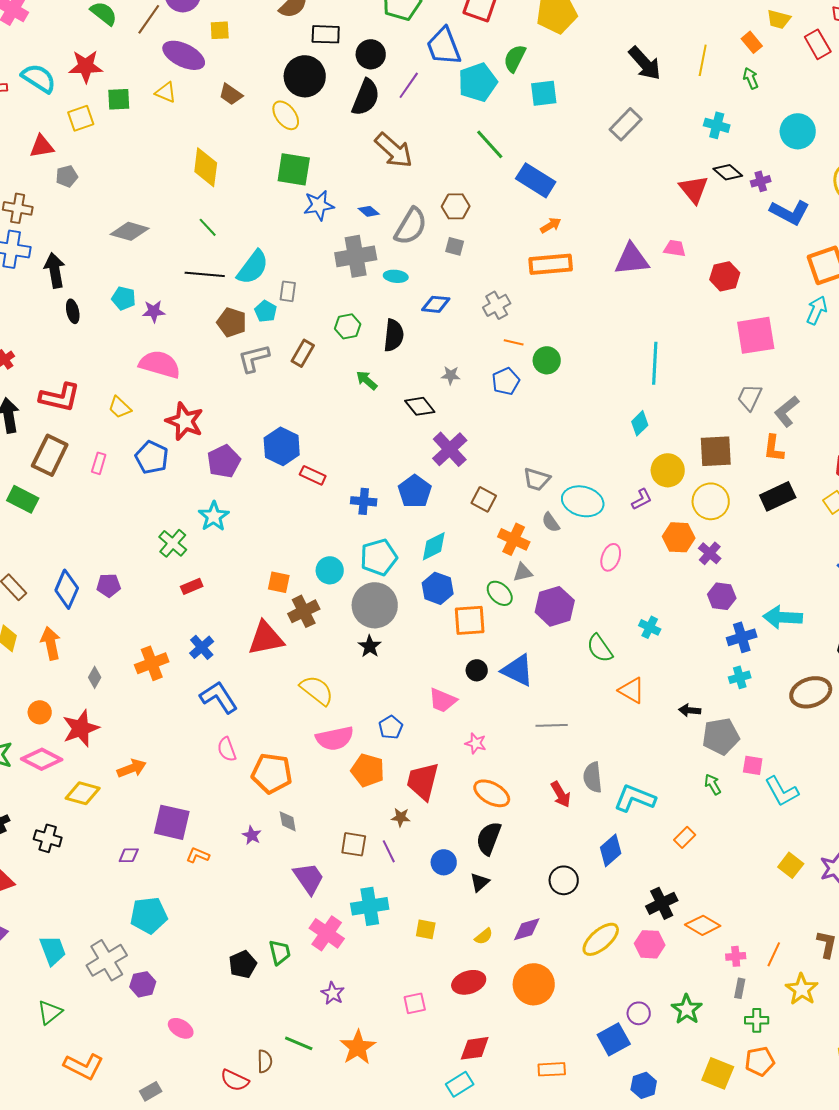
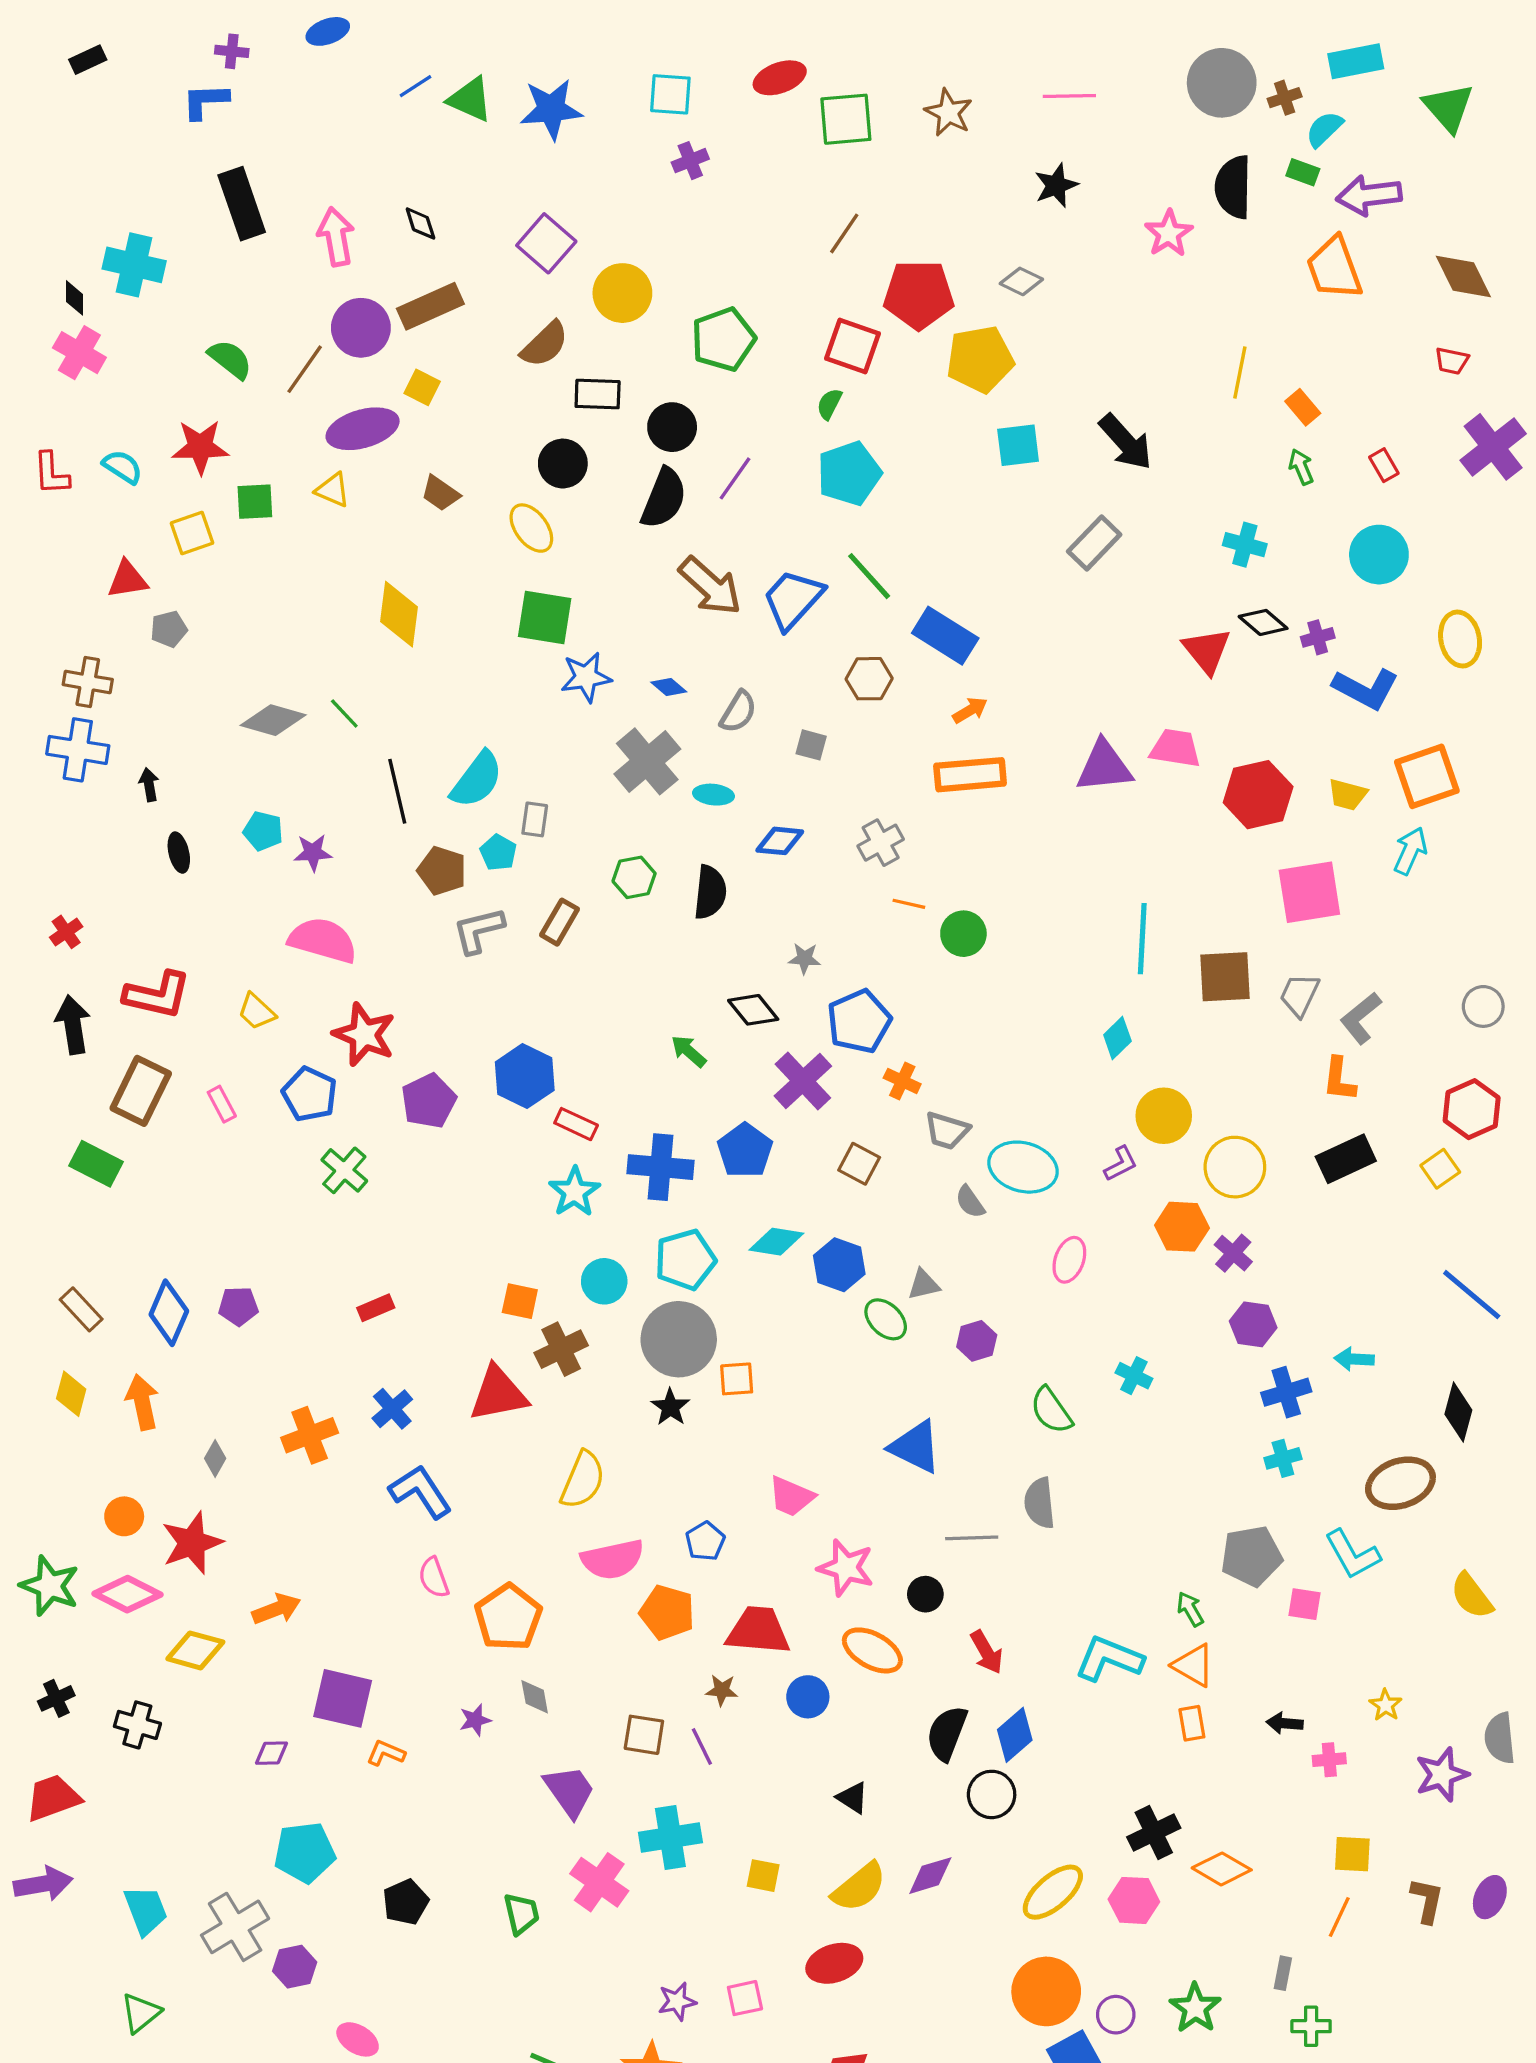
yellow trapezoid: (779, 19) -> (1347, 795), moved
yellow square: (220, 30) -> (422, 387), turned 30
red rectangle: (818, 44) -> (1384, 465), moved, size x0.7
blue trapezoid: (444, 46) -> (793, 599), moved, turned 63
purple ellipse: (184, 55) -> (363, 429), turned -42
green semicircle: (515, 58) -> (829, 404), moved, size x0.7
yellow line: (703, 60) -> (1240, 372), moved
black circle: (305, 76) -> (563, 464), size x0.7
cyan semicircle: (39, 78) -> (122, 467), size x0.7
cyan square: (544, 93) -> (1018, 445), moved
brown hexagon: (456, 206) -> (869, 679), moved
gray semicircle: (411, 226) -> (738, 712), size x0.7
green line: (208, 227) -> (344, 713), moved
pink trapezoid: (675, 248) -> (1175, 748), size x1.4
gray cross: (356, 256) -> (647, 761), turned -30
black arrow: (55, 270) -> (149, 785), size x0.6
black line: (205, 274) -> (397, 791), turned 72
red hexagon: (725, 276) -> (1258, 795), size x1.4
green arrow: (367, 380) -> (689, 1051), moved
blue pentagon: (506, 381) -> (859, 1021), moved, size x1.4
brown square: (716, 451) -> (1225, 977), moved
pink rectangle: (99, 463) -> (222, 1104), turned -45
blue cross: (364, 501) -> (660, 1167), size x1.5
cyan star: (214, 516) -> (574, 1192), moved
orange cross: (514, 539) -> (902, 1081), moved, size x0.7
green cross: (173, 543) -> (344, 1170), moved
cyan diamond: (434, 546) -> (776, 1242), turned 36
blue hexagon: (438, 588) -> (839, 1265), moved
purple hexagon: (555, 606) -> (977, 1341), size x0.6
cyan arrow: (783, 617) -> (1354, 1359), size x0.6
orange square: (470, 620) -> (737, 1379), moved, size x0.7
black circle: (477, 670) -> (925, 1594), moved
yellow semicircle: (317, 690) -> (583, 1480), turned 75
orange triangle: (632, 690) -> (1194, 1665), moved
black arrow: (690, 710) -> (1285, 1723), moved
pink star: (476, 743) -> (846, 1568), size x1.6
orange pentagon: (272, 773) -> (508, 1617), turned 30
gray semicircle: (593, 777) -> (1040, 1503), moved
red trapezoid: (423, 781) -> (758, 1631), turned 81
green arrow: (713, 784) -> (1190, 1609), moved
cyan L-shape: (782, 791) -> (1352, 1554), moved
purple star: (252, 835) -> (475, 1720), turned 30
orange rectangle: (685, 837) -> (1192, 1723), turned -55
black semicircle: (489, 838) -> (947, 1733), moved
blue diamond: (611, 850) -> (1015, 1735), moved
blue circle: (444, 862) -> (808, 1697), moved
yellow square: (791, 865) -> (1352, 1854), moved, turned -35
black triangle: (480, 882) -> (853, 1798), turned -45
yellow semicircle: (484, 936) -> (859, 1887), size x1.8
pink cross: (736, 956) -> (1329, 1760), moved
black pentagon: (243, 964) -> (406, 1902), moved
orange circle: (534, 984) -> (1046, 1991), moved
yellow star: (802, 989) -> (1386, 1705), moved, size x0.6
purple star: (333, 993) -> (677, 2001), moved, turned 30

